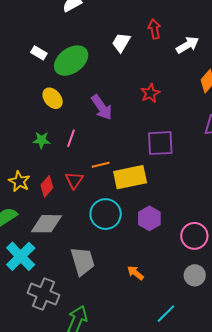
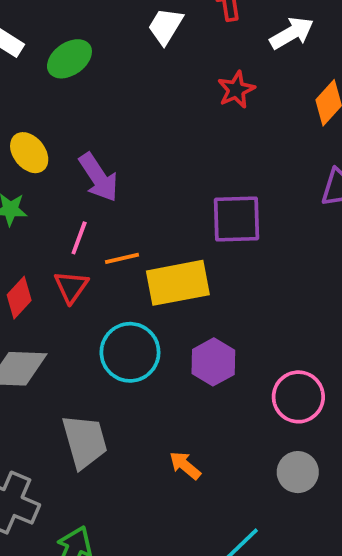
green ellipse: (71, 61) -> (69, 59), size x0.7
red star: (150, 93) -> (236, 90), moved
yellow ellipse: (53, 98) -> (29, 153), moved
purple arrow: (102, 107) -> (98, 177), moved
pink line: (71, 138) -> (79, 238), moved

